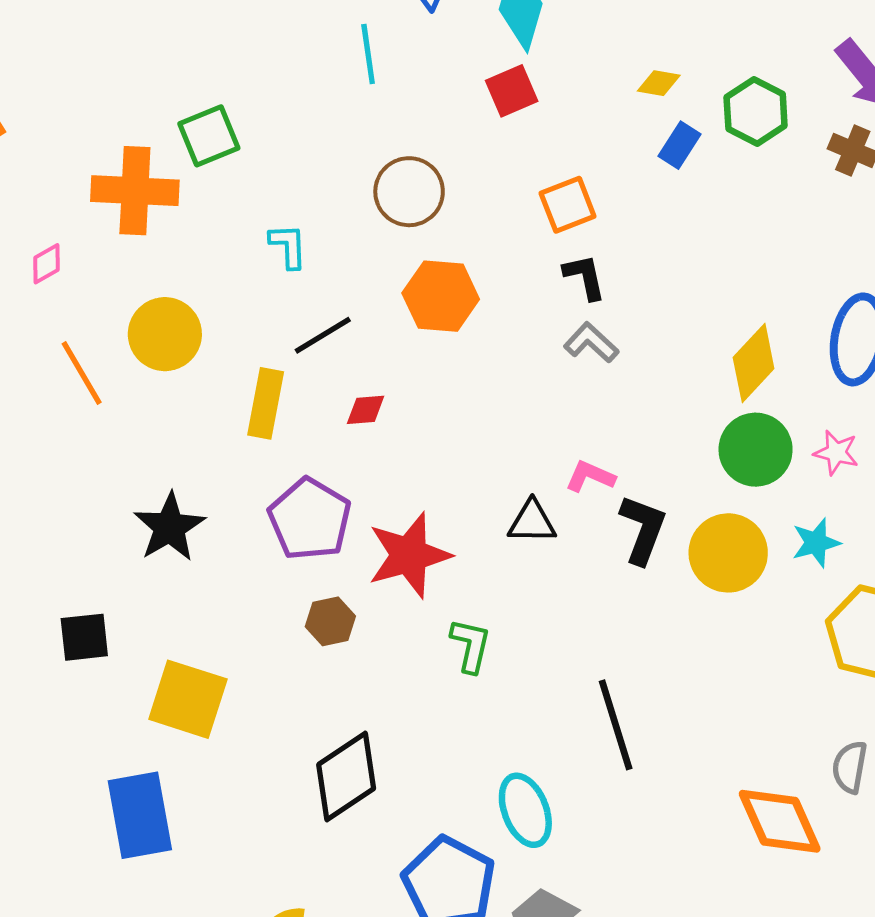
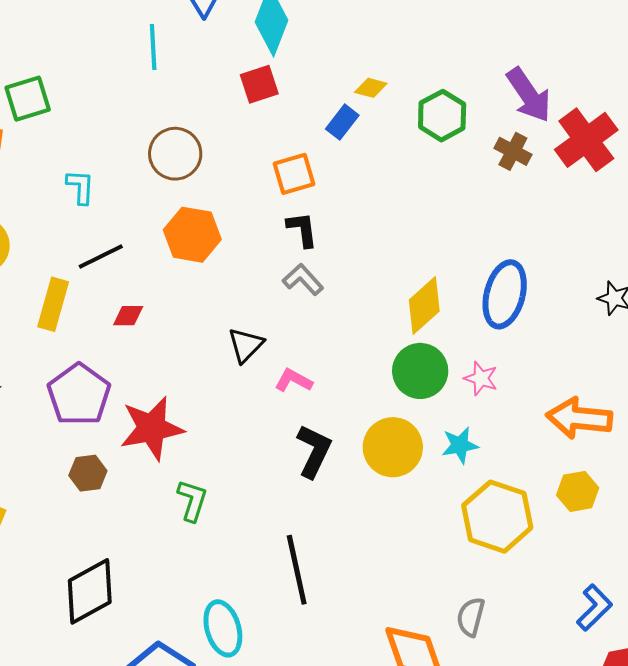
blue rectangle: (680, 145) -> (342, 122), moved
black triangle: (532, 522) -> (246, 345), moved, turned -51
black L-shape: (643, 529) -> (314, 451), moved

